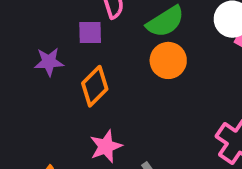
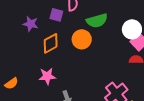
orange circle: (168, 60) -> (82, 39), moved

